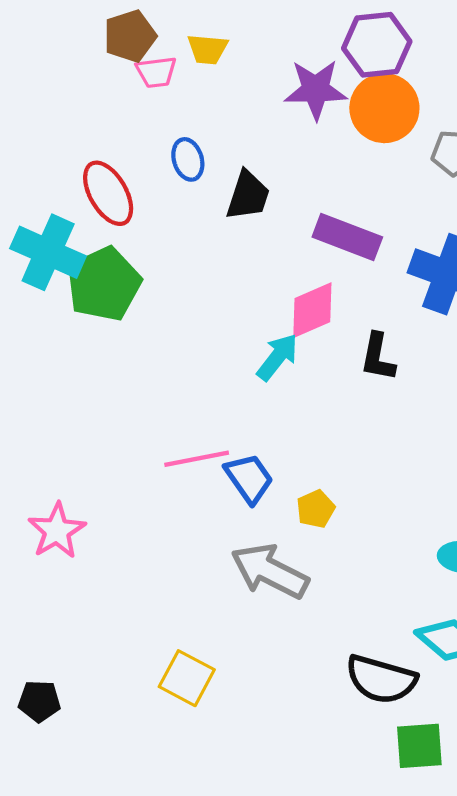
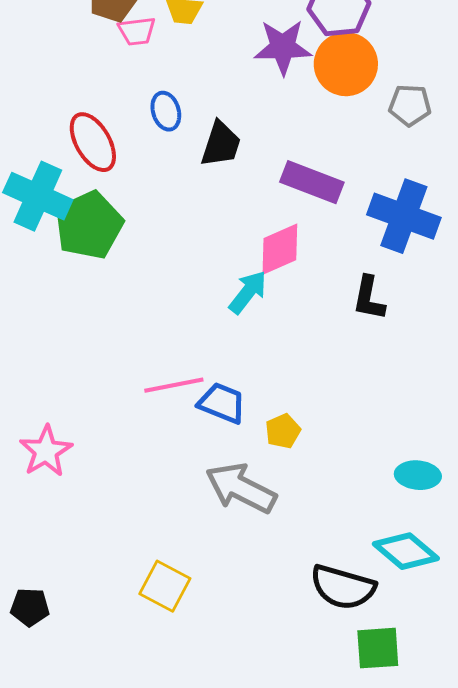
black L-shape: (378, 357) -> (369, 298), moved
blue trapezoid: (249, 478) -> (222, 403), turned -33

